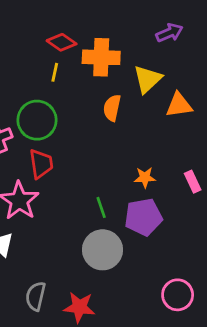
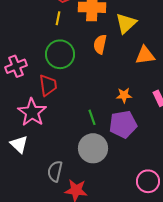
orange triangle: (179, 105) -> (145, 55), moved
green circle: (37, 120) -> (60, 54), moved
gray semicircle: (36, 296) -> (55, 171), moved

